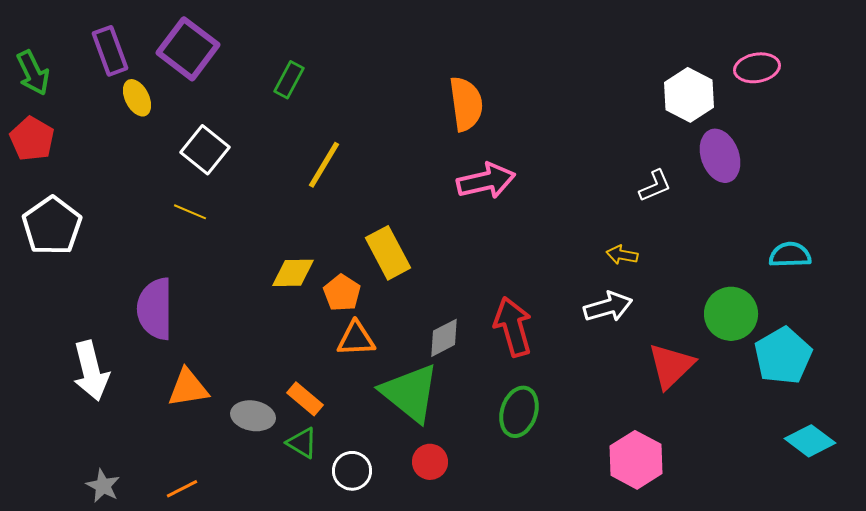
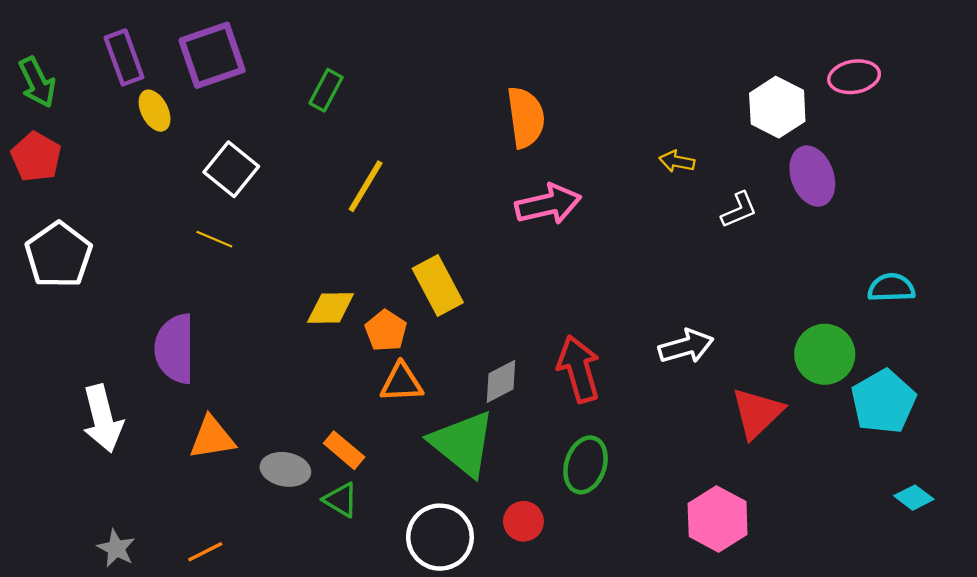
purple square: (188, 49) -> (212, 55), turned 34
yellow arrow: (622, 255) -> (677, 161), moved
cyan diamond: (810, 441) -> (914, 498), size x0.7
red circle: (430, 462) -> (523, 521), moved
white circle: (352, 471) -> (440, 537), moved, size x1.5

